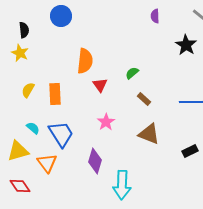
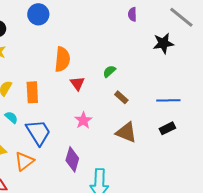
black star: (186, 45) -> (163, 43), turned 30
cyan semicircle: (33, 128) -> (11, 117), moved
black rectangle: (190, 151) -> (167, 128), moved
orange triangle: (47, 163) -> (24, 161), turned 30

